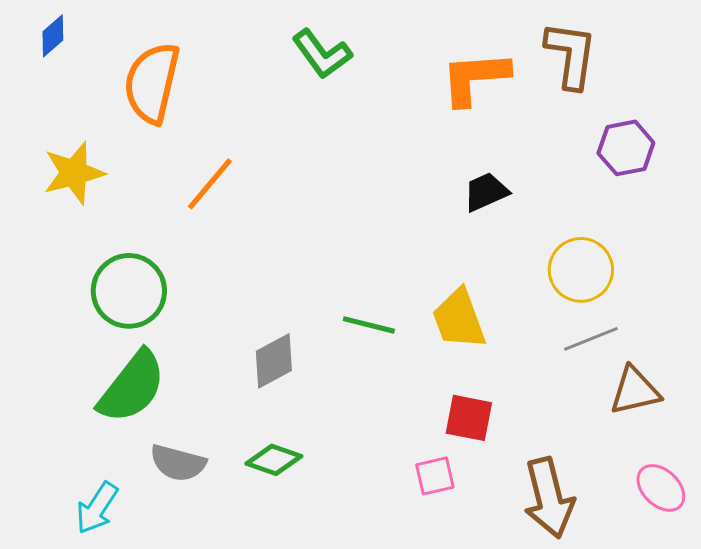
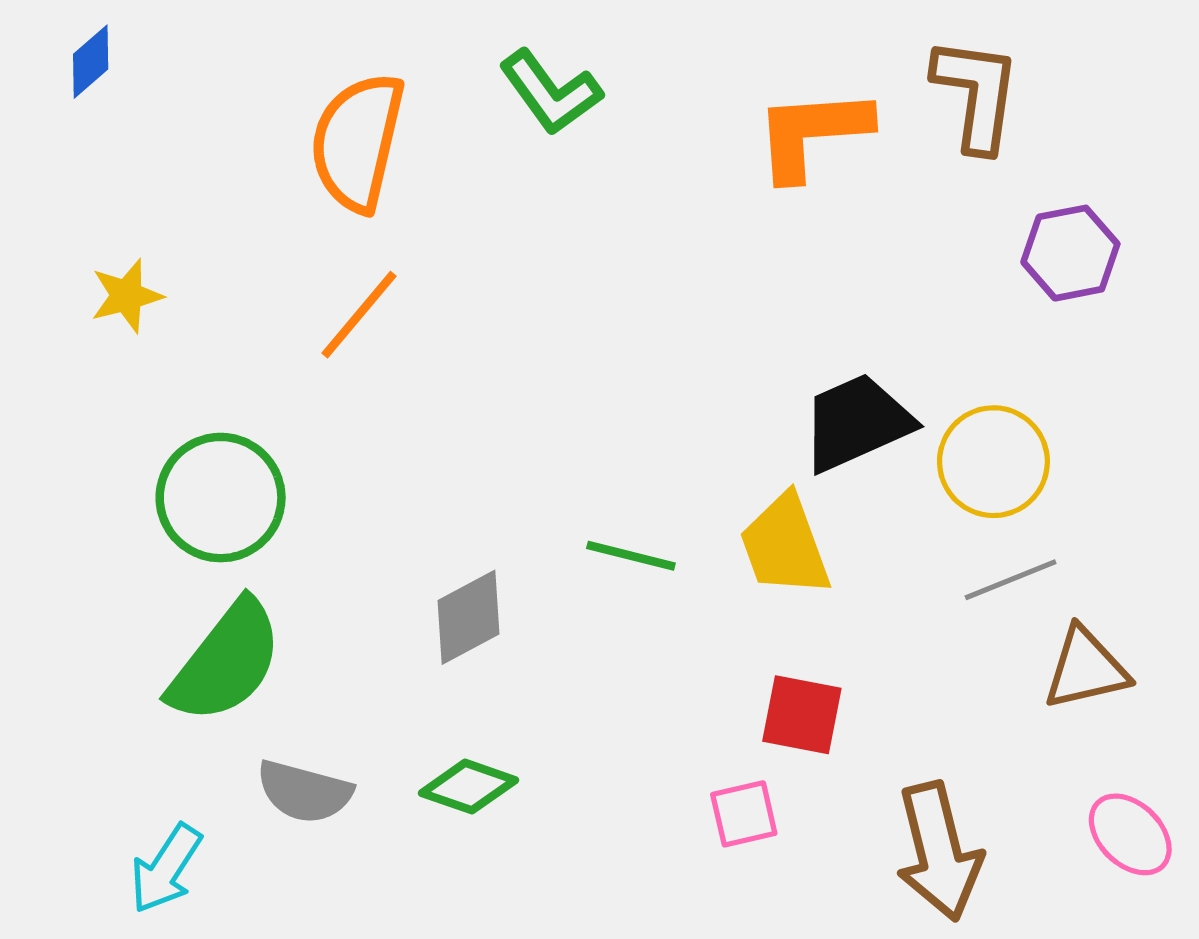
orange semicircle: (152, 83) -> (357, 142), moved
yellow star: (74, 173) -> (127, 296), size x0.7
black trapezoid: (486, 192) -> (857, 422), moved, size x1.5

